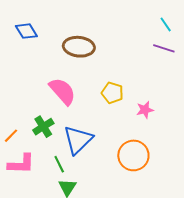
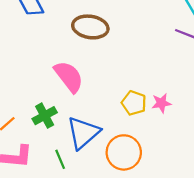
yellow pentagon: (112, 93) -> (134, 103), moved
orange circle: (133, 155) -> (124, 152), moved

